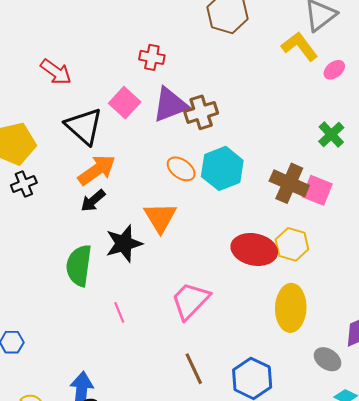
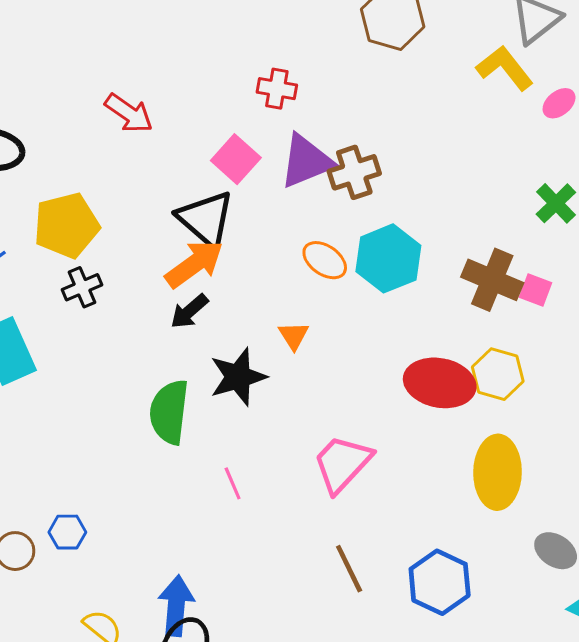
black triangle: (84, 126) -> (206, 219), moved
pink square: (317, 190) -> (536, 290), size x0.7
orange triangle: (160, 217) -> (294, 336), size x0.6

